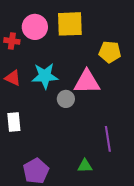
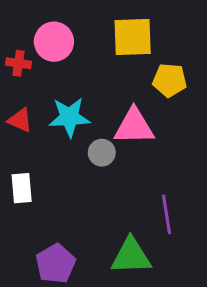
yellow square: (70, 24) -> (133, 37), moved
green triangle: (85, 166) -> (131, 256), size x1.8

